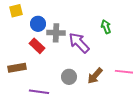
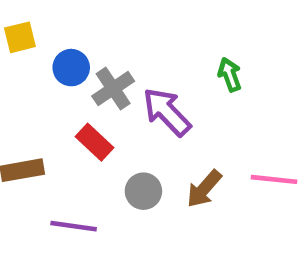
gray cross: (56, 33) -> (113, 89), turned -36
red rectangle: (37, 46) -> (94, 142), moved

